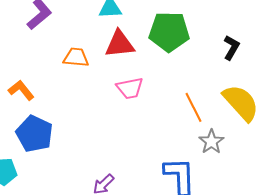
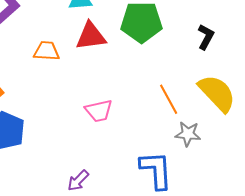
pink trapezoid: (130, 88) -> (99, 111), moved
gray star: (211, 142) -> (188, 134), turned -30

